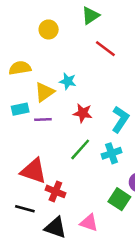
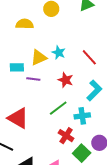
red line: (105, 49) -> (89, 57), moved
yellow semicircle: (20, 68) -> (25, 24), moved
red cross: (55, 191) -> (66, 136), moved

